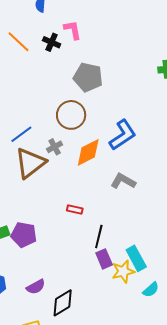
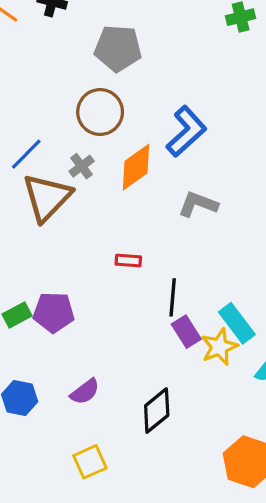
black diamond: (63, 303) -> (157, 411), moved

